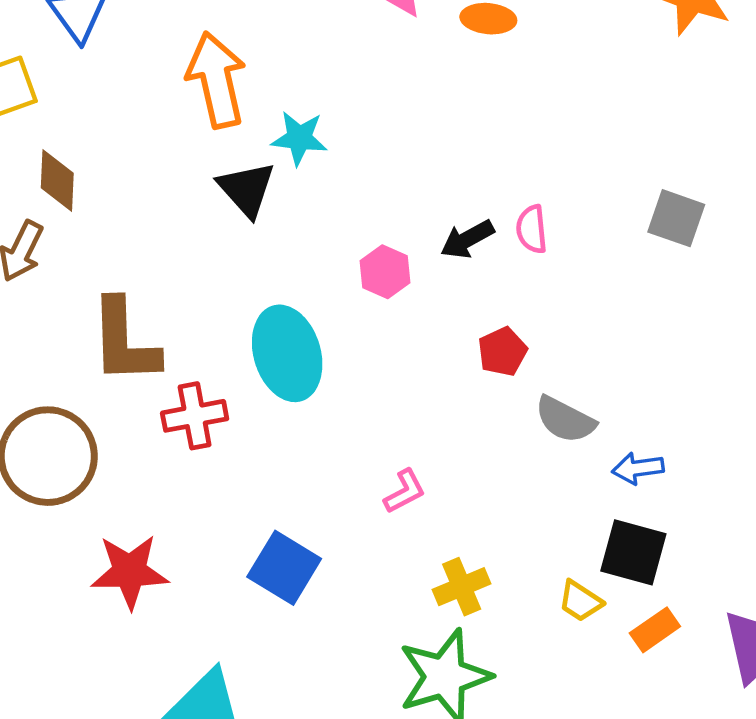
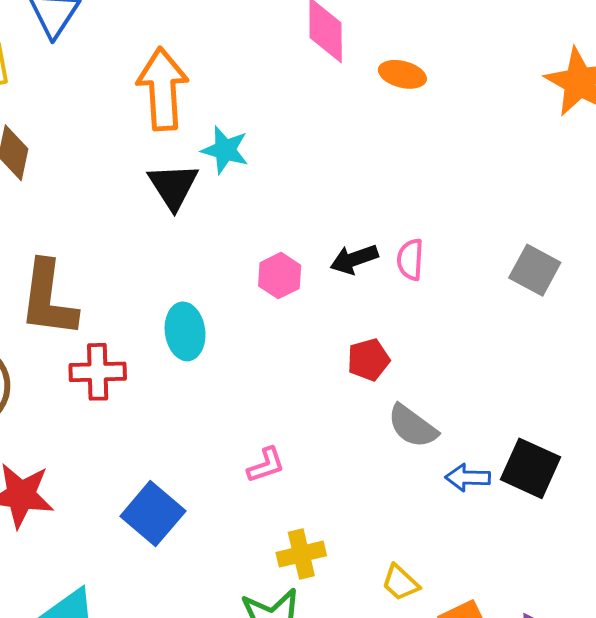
cyan ellipse: (287, 353) -> (185, 331), size x0.7
black square: (633, 552) -> (531, 468), moved

